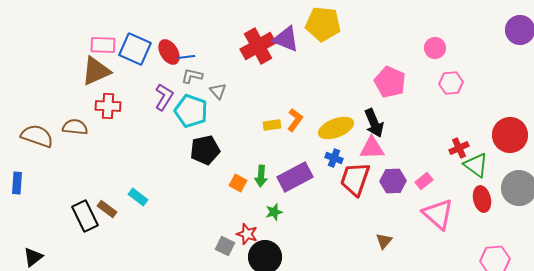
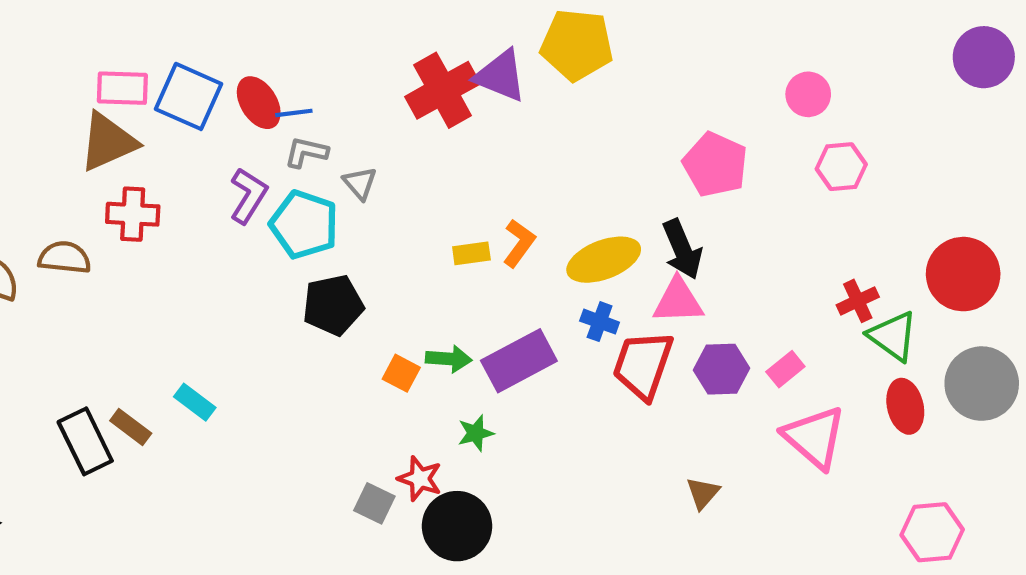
green arrow: (261, 176) -> (449, 359), turned -90

